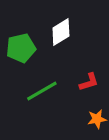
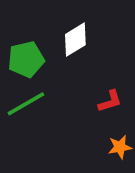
green line: (42, 91) -> (26, 104), moved

